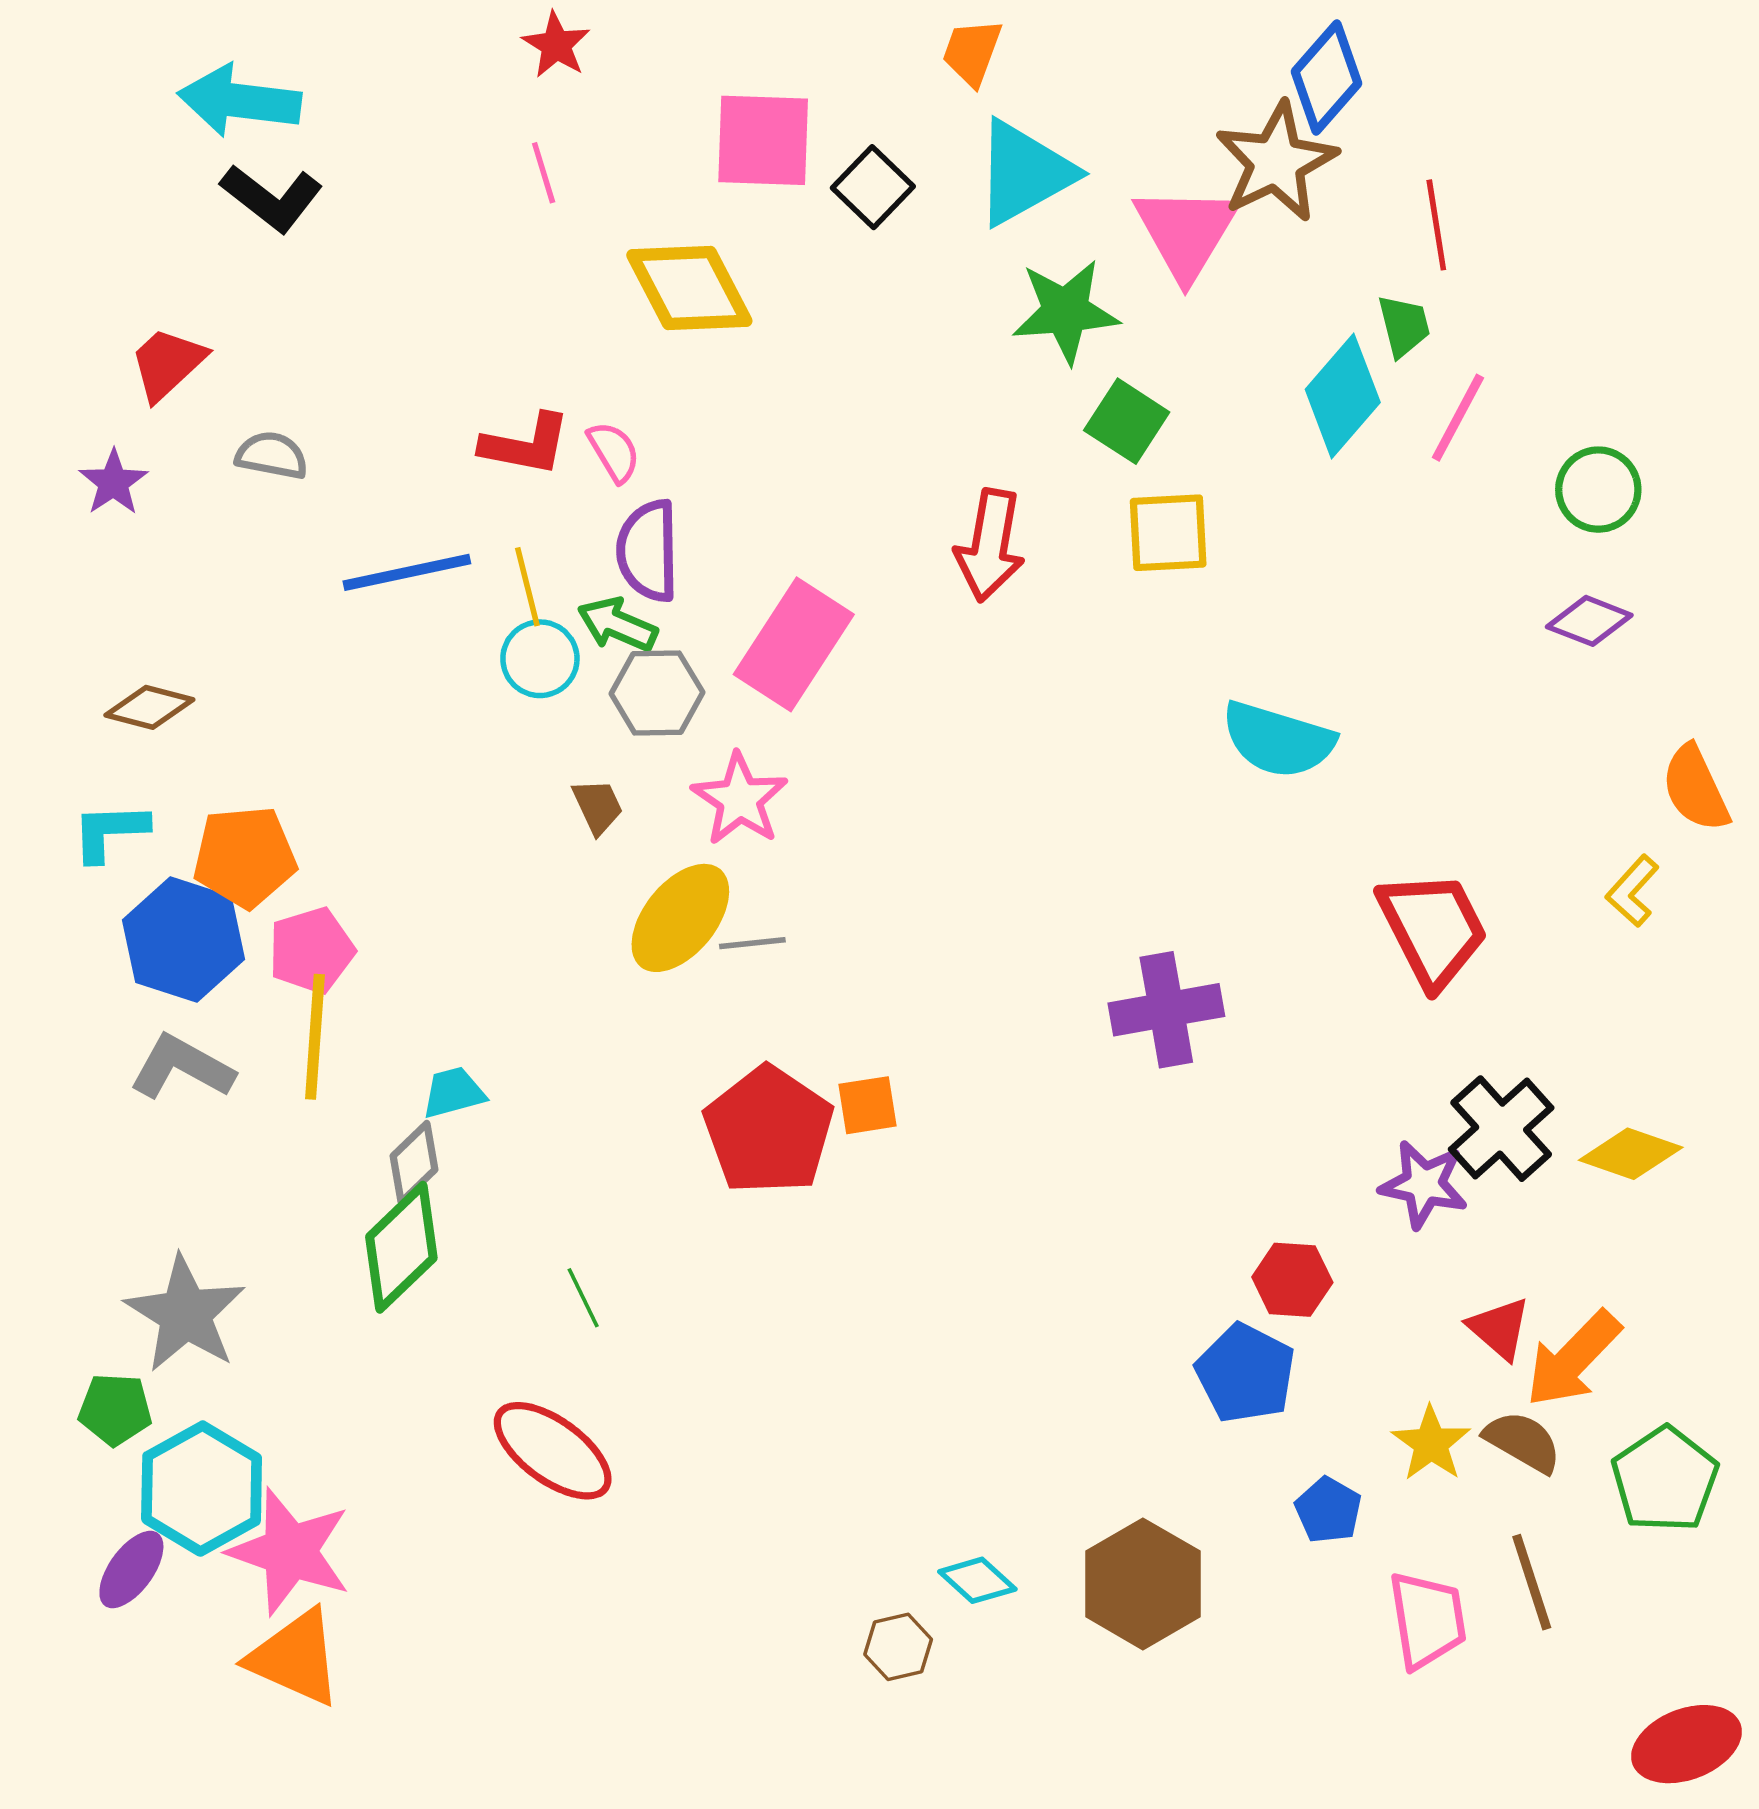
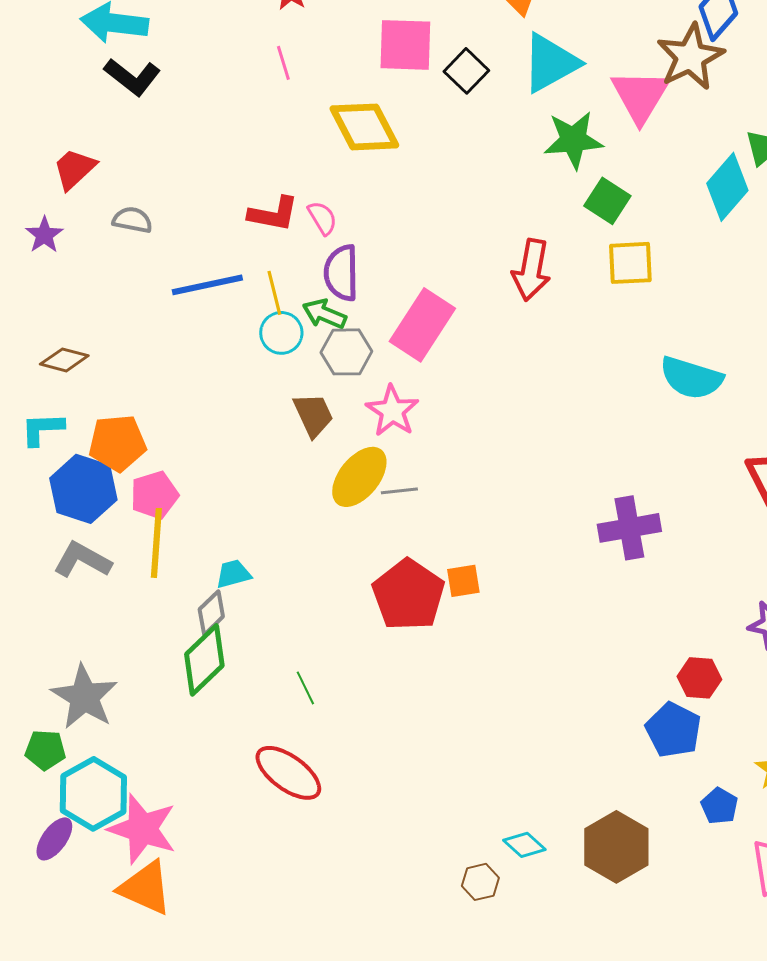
brown trapezoid: (598, 806) -> (313, 415), size x1.4

